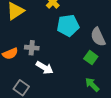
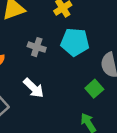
gray cross: (32, 48) -> (37, 47), moved

